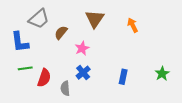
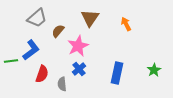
blue L-shape: (20, 42) -> (31, 50), moved, turned -120
pink star: (82, 48) -> (78, 46), size x1.5
green line: (25, 68) -> (11, 61), moved
blue rectangle: (123, 77) -> (117, 73), size x1.5

